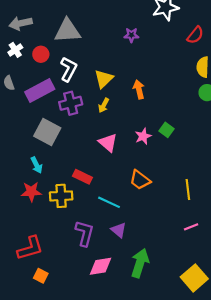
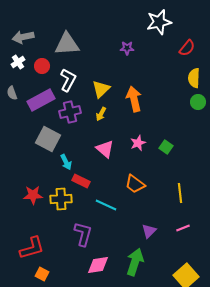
orange arrow: (139, 89) -> (134, 99), size x1.4
green square: (167, 130) -> (166, 147), moved
cyan arrow: (37, 165) -> (66, 162), moved
purple triangle: (119, 230) -> (149, 231), moved, turned 35

